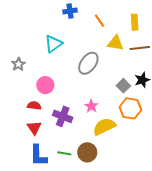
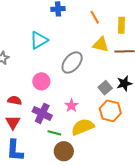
orange line: (100, 21) -> (95, 17), moved
pink circle: (45, 85) -> (41, 81), moved
green line: (64, 153) -> (54, 133), moved

